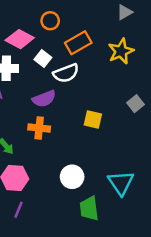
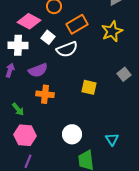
purple semicircle: (44, 99) -> (38, 70), moved
cyan triangle: (121, 183) -> (112, 139), size x0.6

